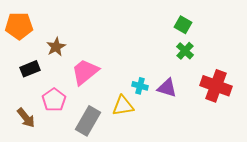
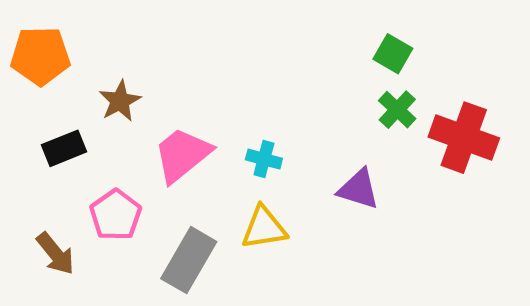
cyan cross: (140, 86) -> (264, 159), moved
red cross: (216, 86) -> (464, 138), moved

